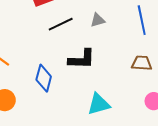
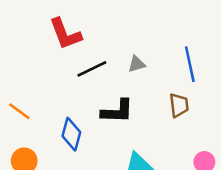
brown trapezoid: (142, 63) -> (179, 105), moved, turned 80

